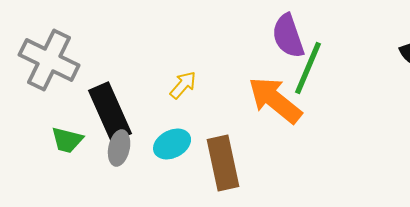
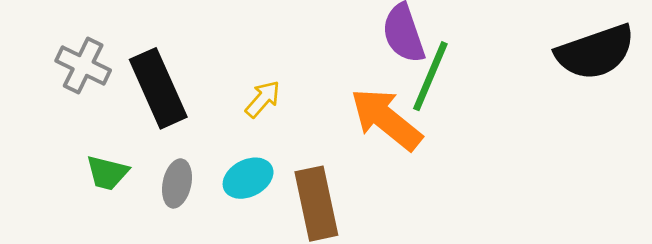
gray cross: (49, 60) -> (83, 66), size x0.7
black rectangle: (110, 112) -> (158, 88), moved

